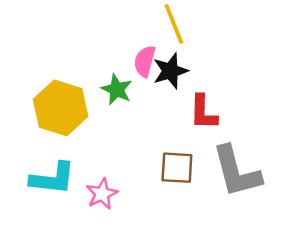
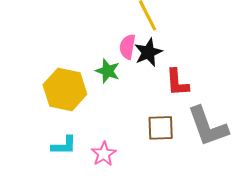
cyan L-shape: (53, 178) -> (64, 146), size x0.7

